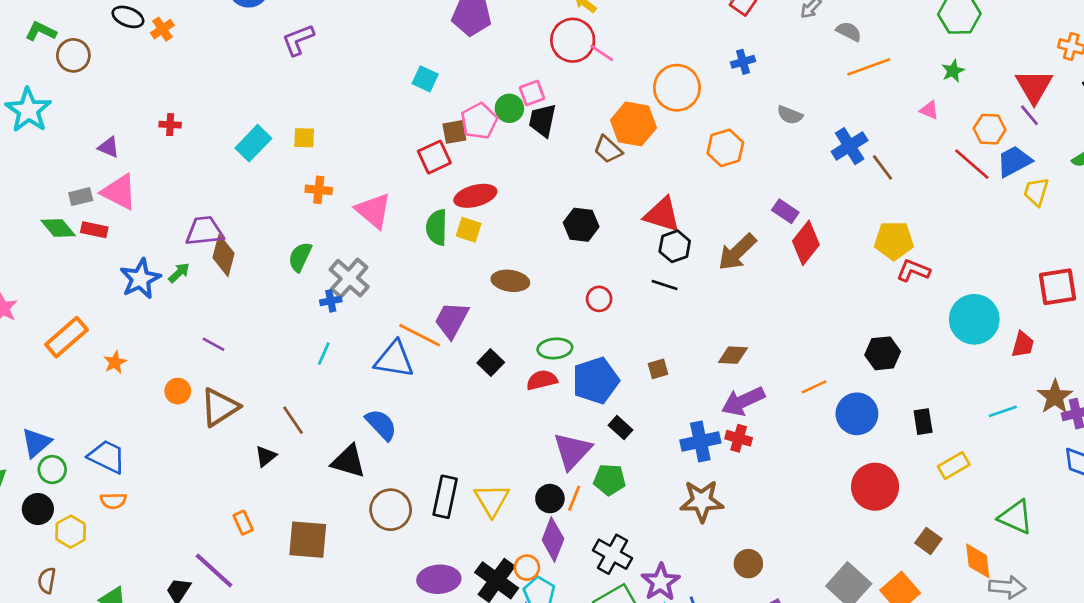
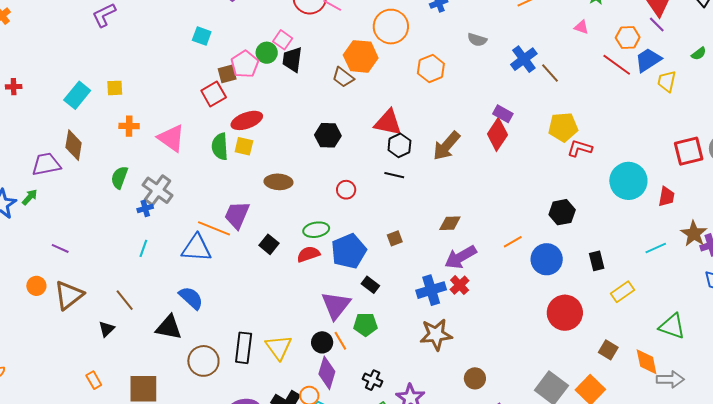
pink square: (532, 93) -> (283, 40), turned -30
purple rectangle: (785, 211) -> (503, 114), moved
brown diamond: (223, 256) -> (74, 145), moved
red cross: (739, 438) -> (460, 285), turned 36
orange line: (574, 498) -> (340, 341), turned -48
black cross: (612, 554) -> (373, 380), size x0.7

